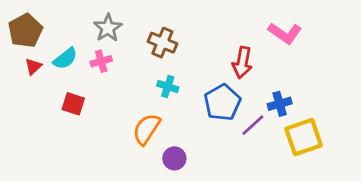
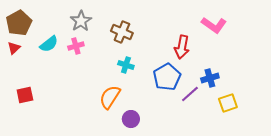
red triangle: (33, 67) -> (14, 48), moved
red square: (73, 104) -> (25, 95), moved, turned -30
yellow square: (304, 137) -> (228, 103), size x0.7

